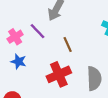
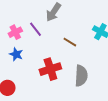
brown line: (68, 45) -> (70, 42), moved, turned -40

